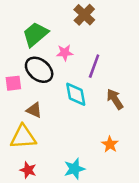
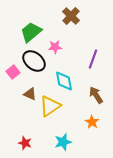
purple line: (94, 66) -> (93, 59), moved
pink square: (13, 83) -> (13, 72), turned -32
brown arrow: (115, 99) -> (96, 95), moved
yellow triangle: (23, 137) -> (50, 106), moved, turned -30

